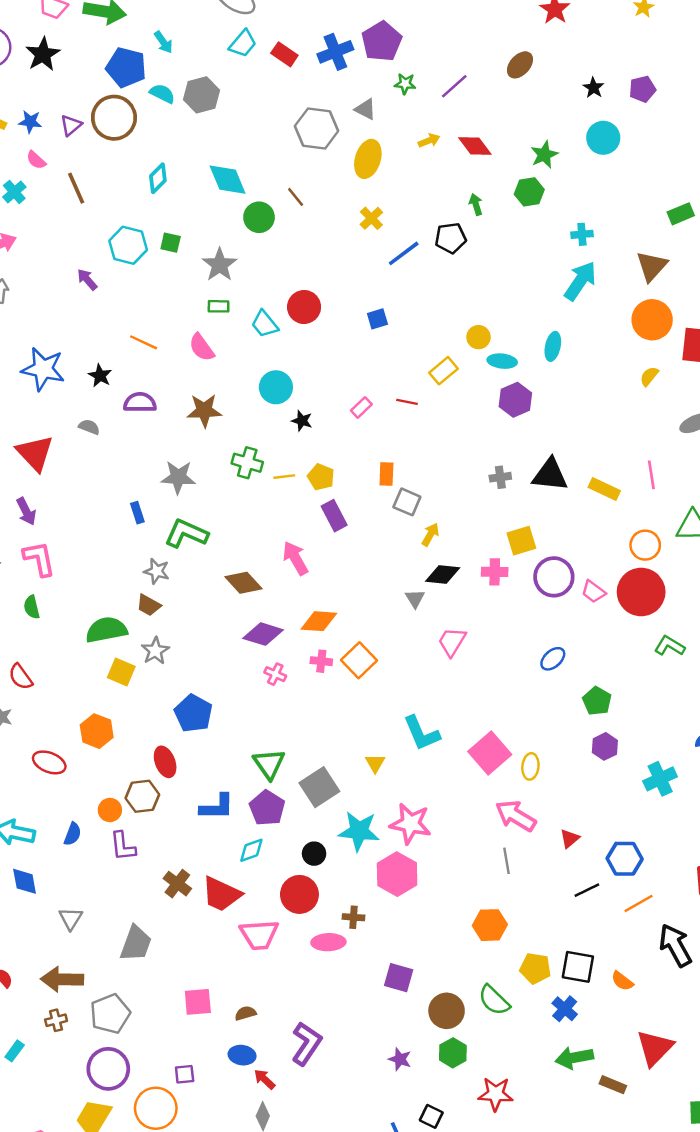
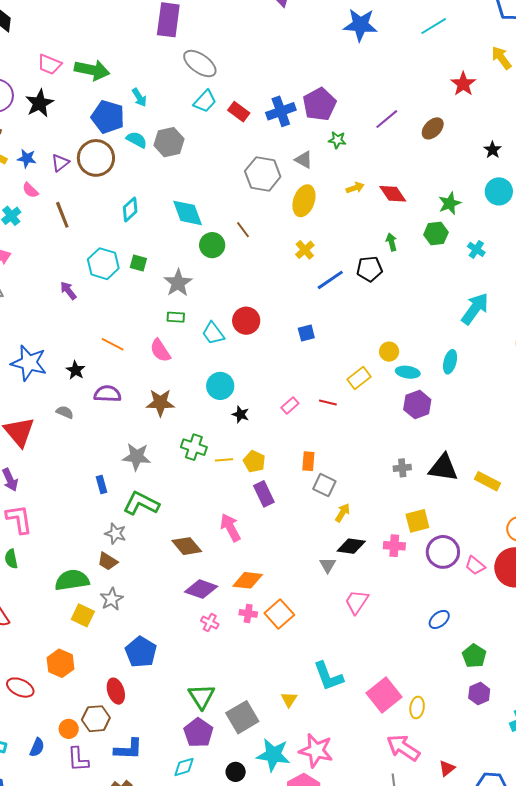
purple line: (454, 86) -> (387, 119), moved
cyan cross: (582, 234) -> (476, 249), moved, turned 36
blue L-shape: (217, 807) -> (128, 749), moved

